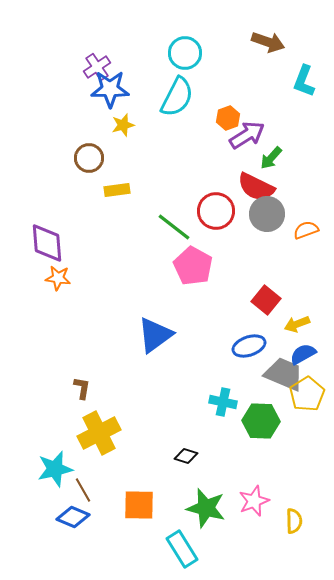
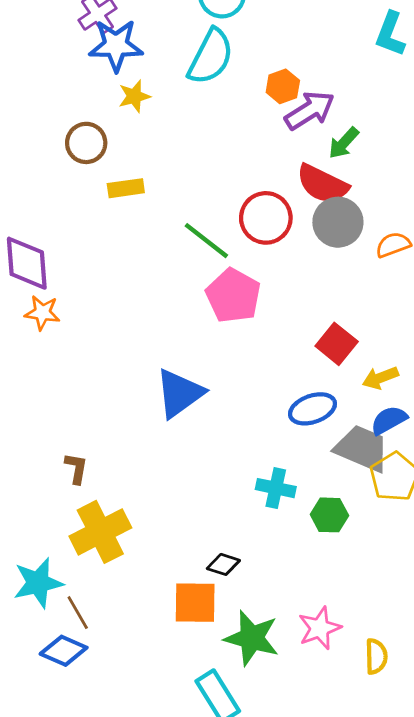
green hexagon: (261, 421) -> (329, 515), size x0.7
orange square: (139, 505) -> (195, 603), moved

